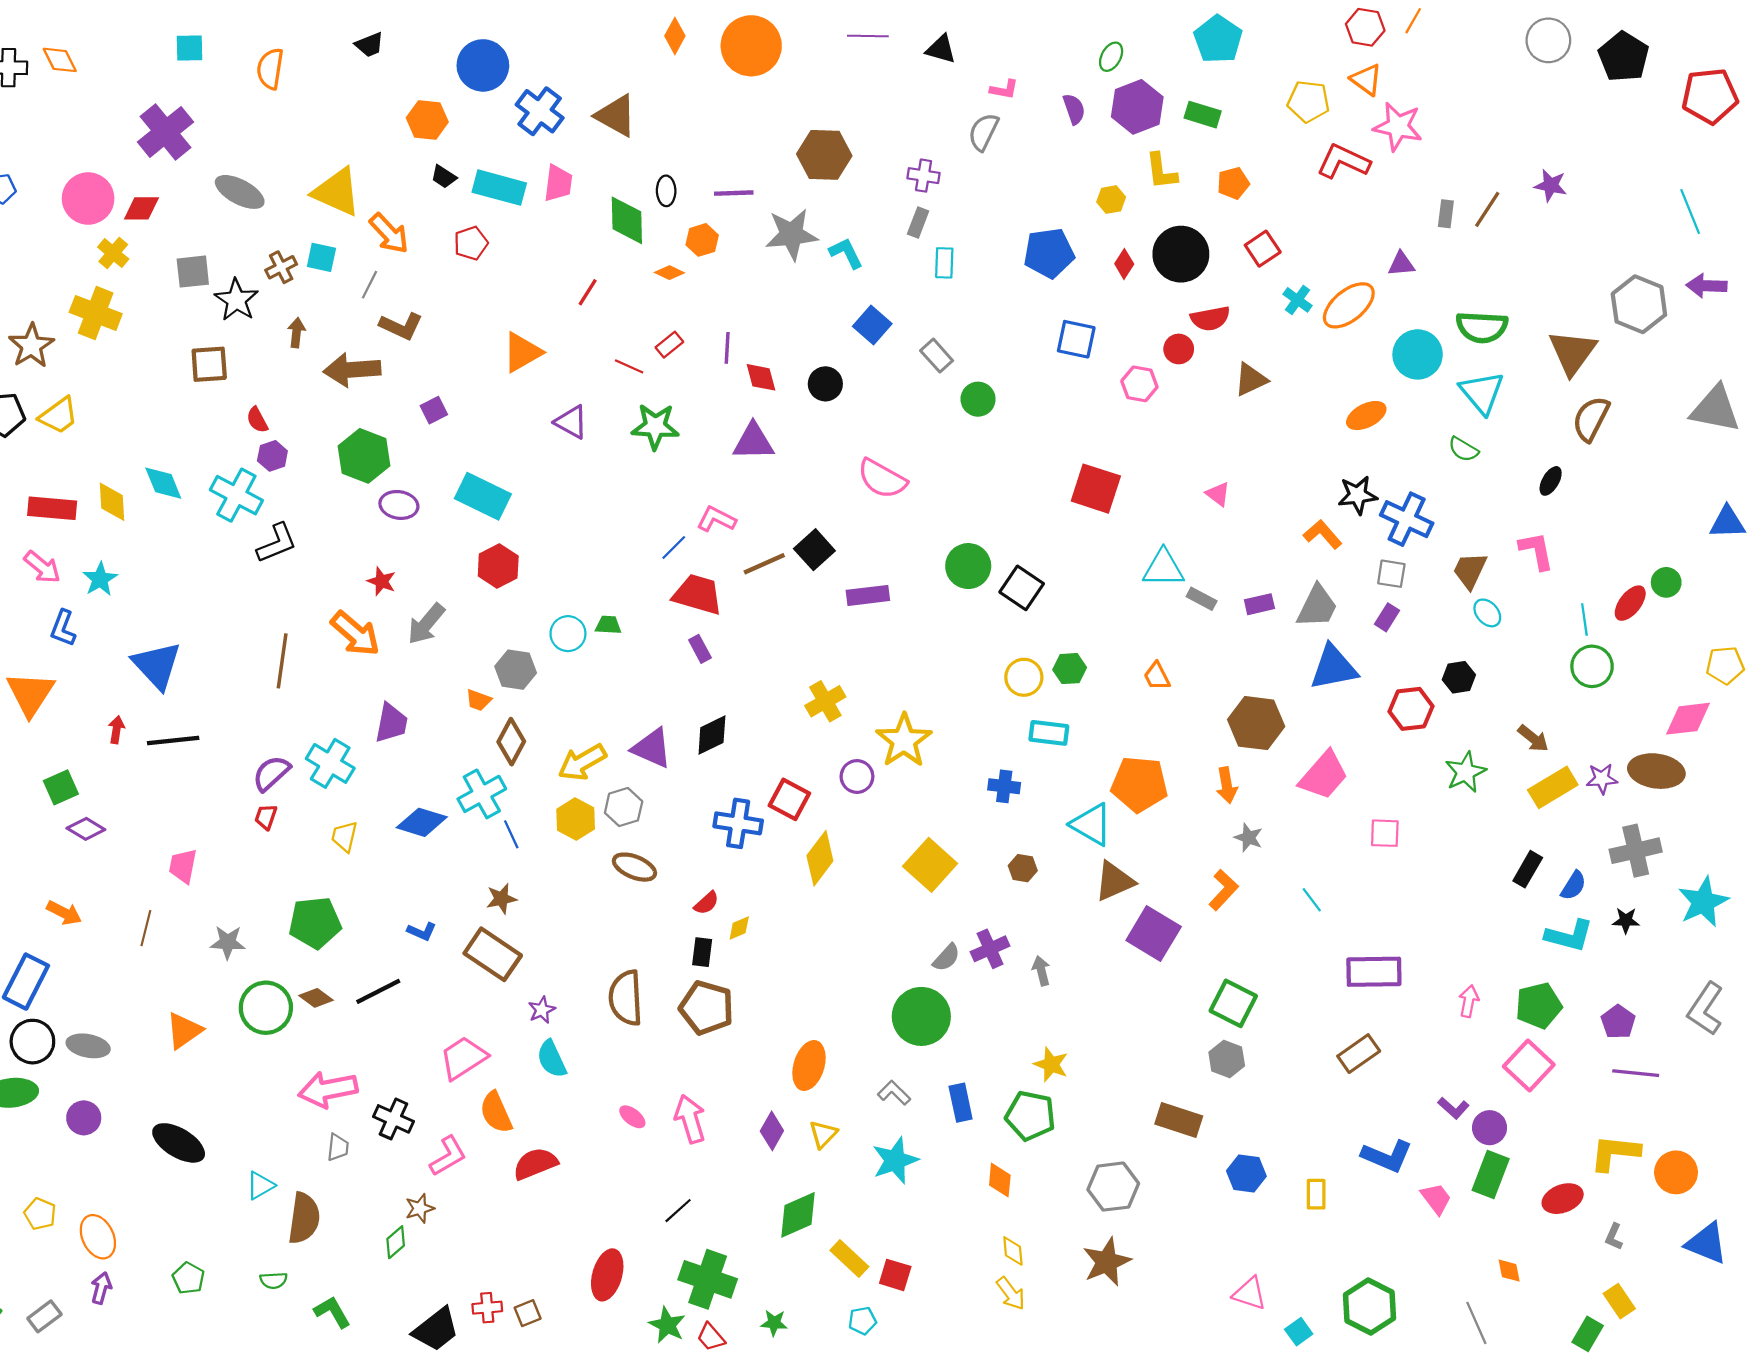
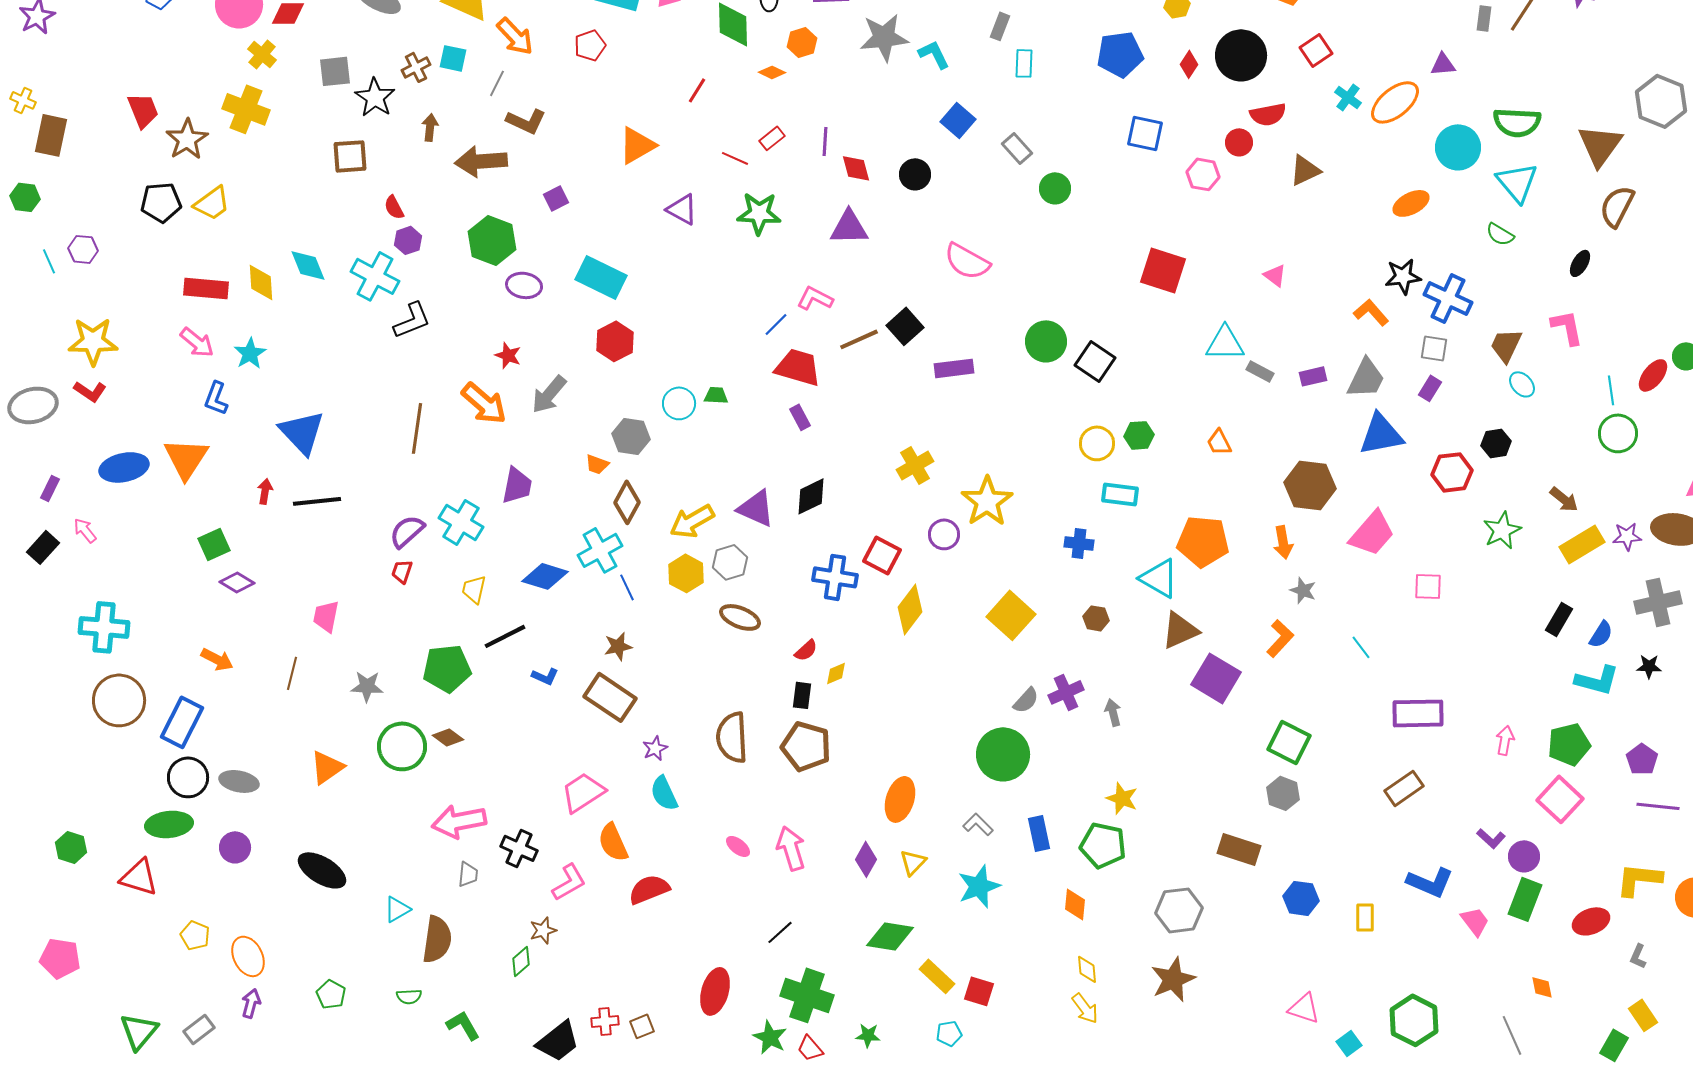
black line: (378, 991) -> (505, 636), moved
green diamond: (798, 1215) -> (890, 936), turned 33

